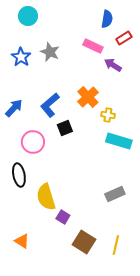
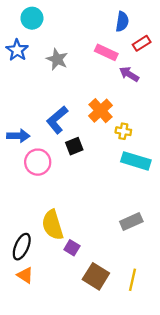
blue star: (21, 57) -> (17, 50), moved
blue arrow: (14, 108) -> (18, 136), moved, turned 48
black ellipse: (19, 175) -> (22, 247), moved, turned 35

